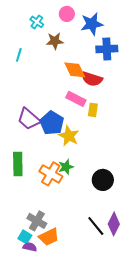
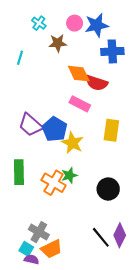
pink circle: (67, 14) -> (75, 23), moved
yellow rectangle: (93, 110) -> (111, 130), moved, size x1.5

